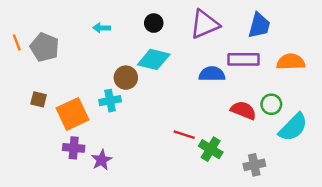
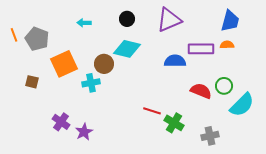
blue trapezoid: (259, 25) -> (230, 21), moved
orange semicircle: (291, 62) -> (227, 45), moved, size x0.6
orange square: (73, 114) -> (64, 64), moved
purple cross: (74, 148) -> (61, 122), turned 30

